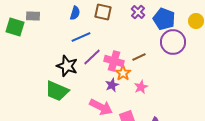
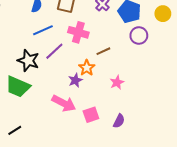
purple circle: (173, 42) -> (139, 36), size x0.7
pink cross: (114, 61) -> (78, 32), moved
pink star: (141, 87) -> (117, 82), moved

